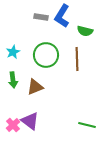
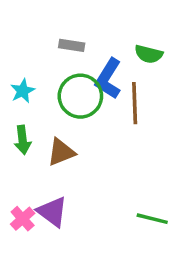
blue L-shape: (62, 16) -> (108, 79), moved
gray rectangle: (41, 17) -> (72, 45), moved

